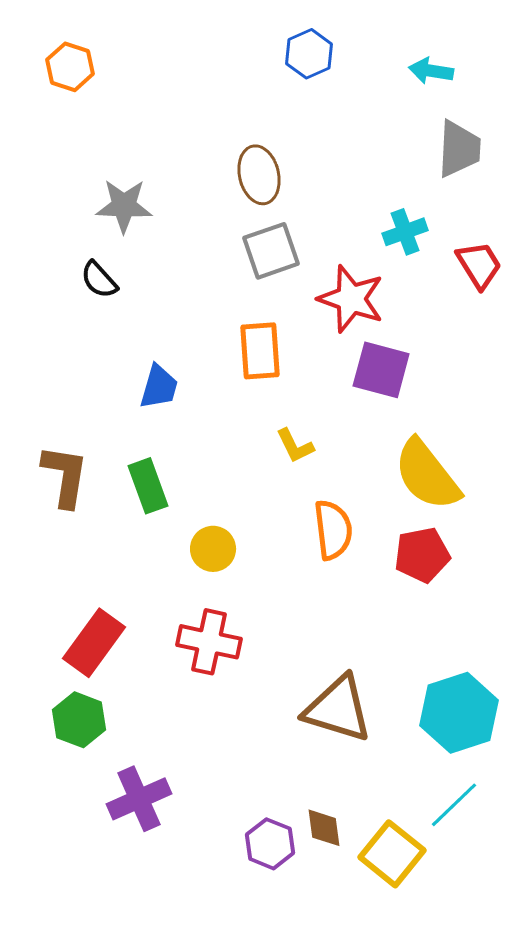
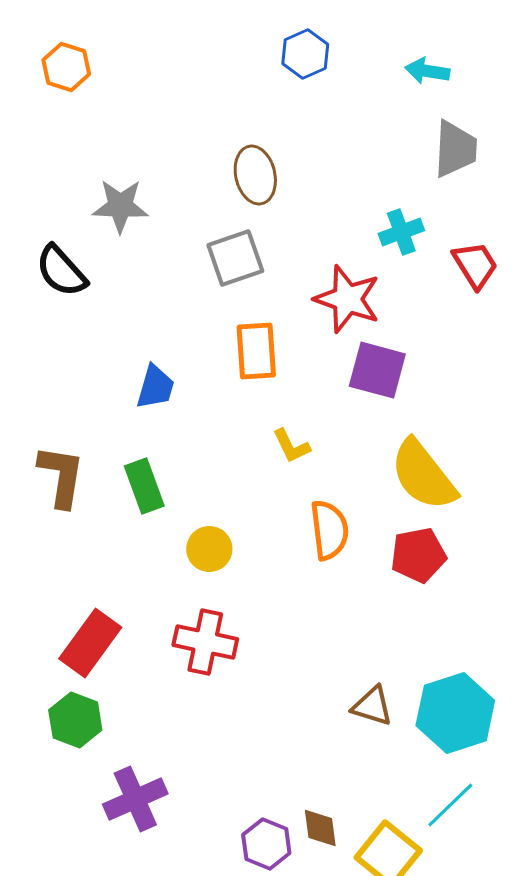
gray square: (271, 251) -> (235, 258), moved
black semicircle: (99, 280) -> (61, 271), moved, size x1.4
brown triangle: (338, 709) -> (372, 706), moved, size x0.6

